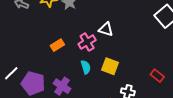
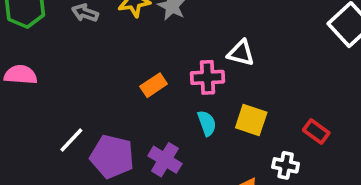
pink cross: (87, 42) -> (207, 77), turned 30
red rectangle: (157, 76) -> (316, 132), moved

